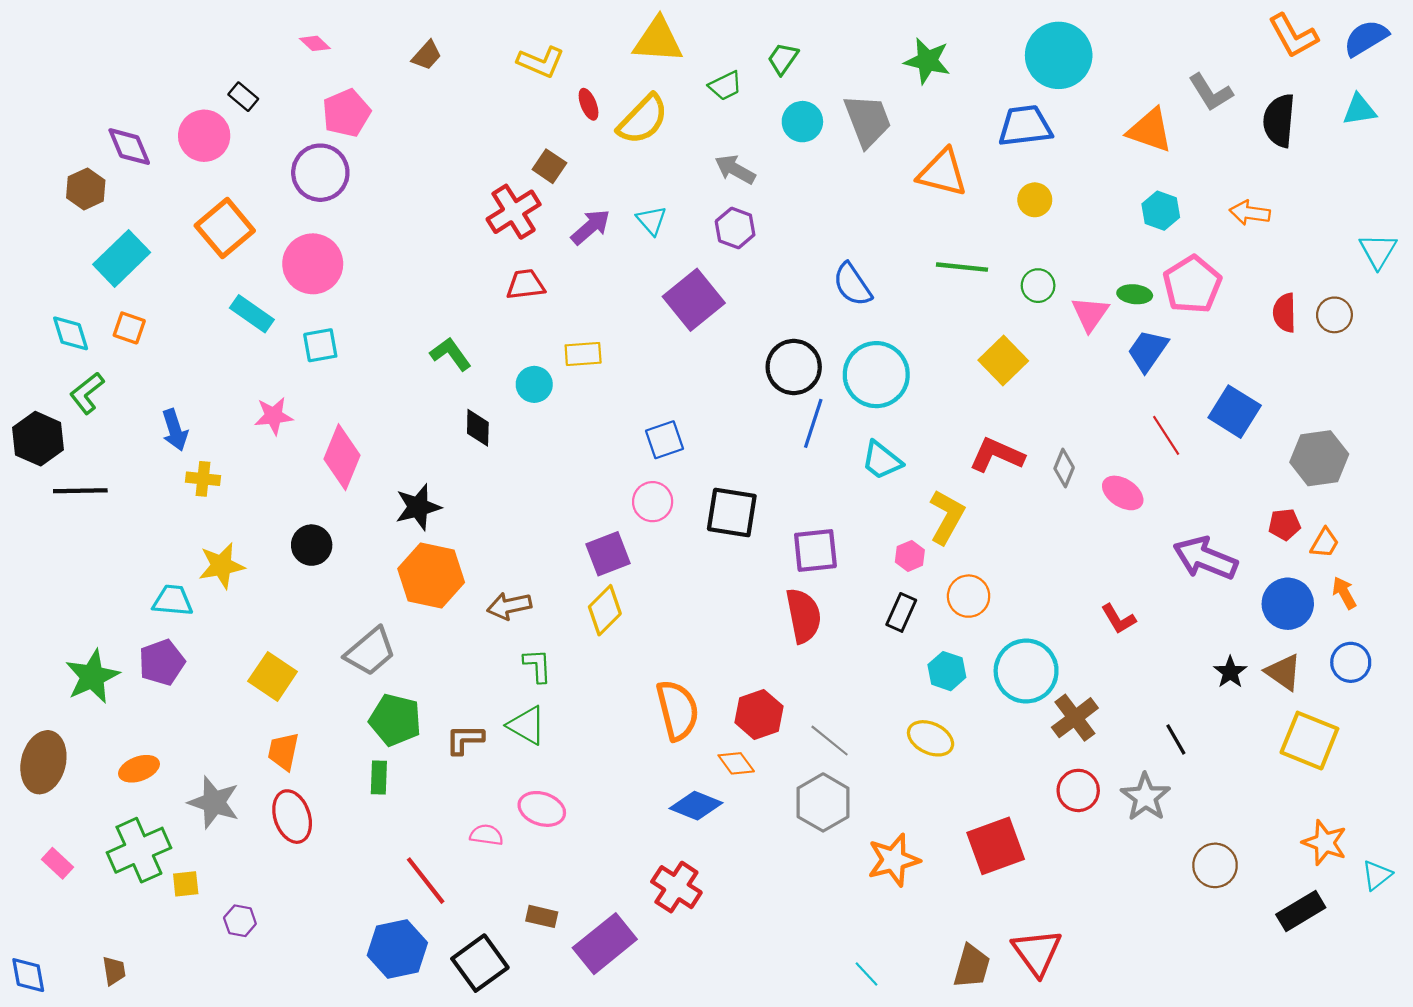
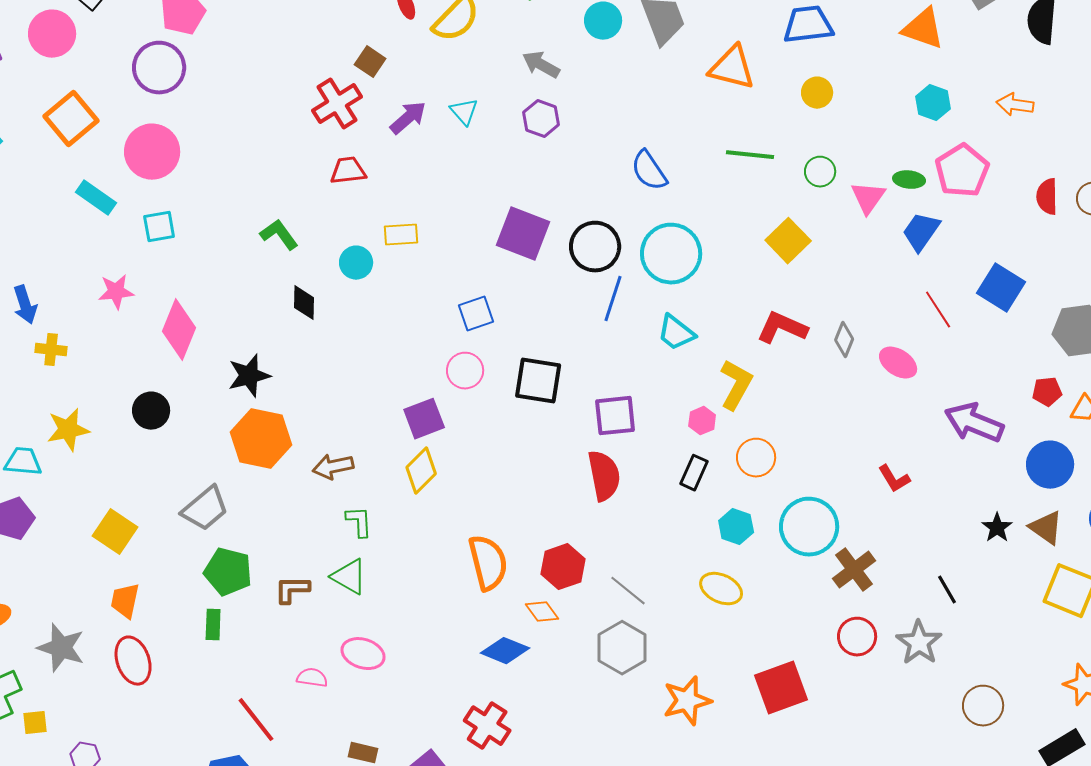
purple square: (694, 300) -> (523, 234), moved, turned -30

